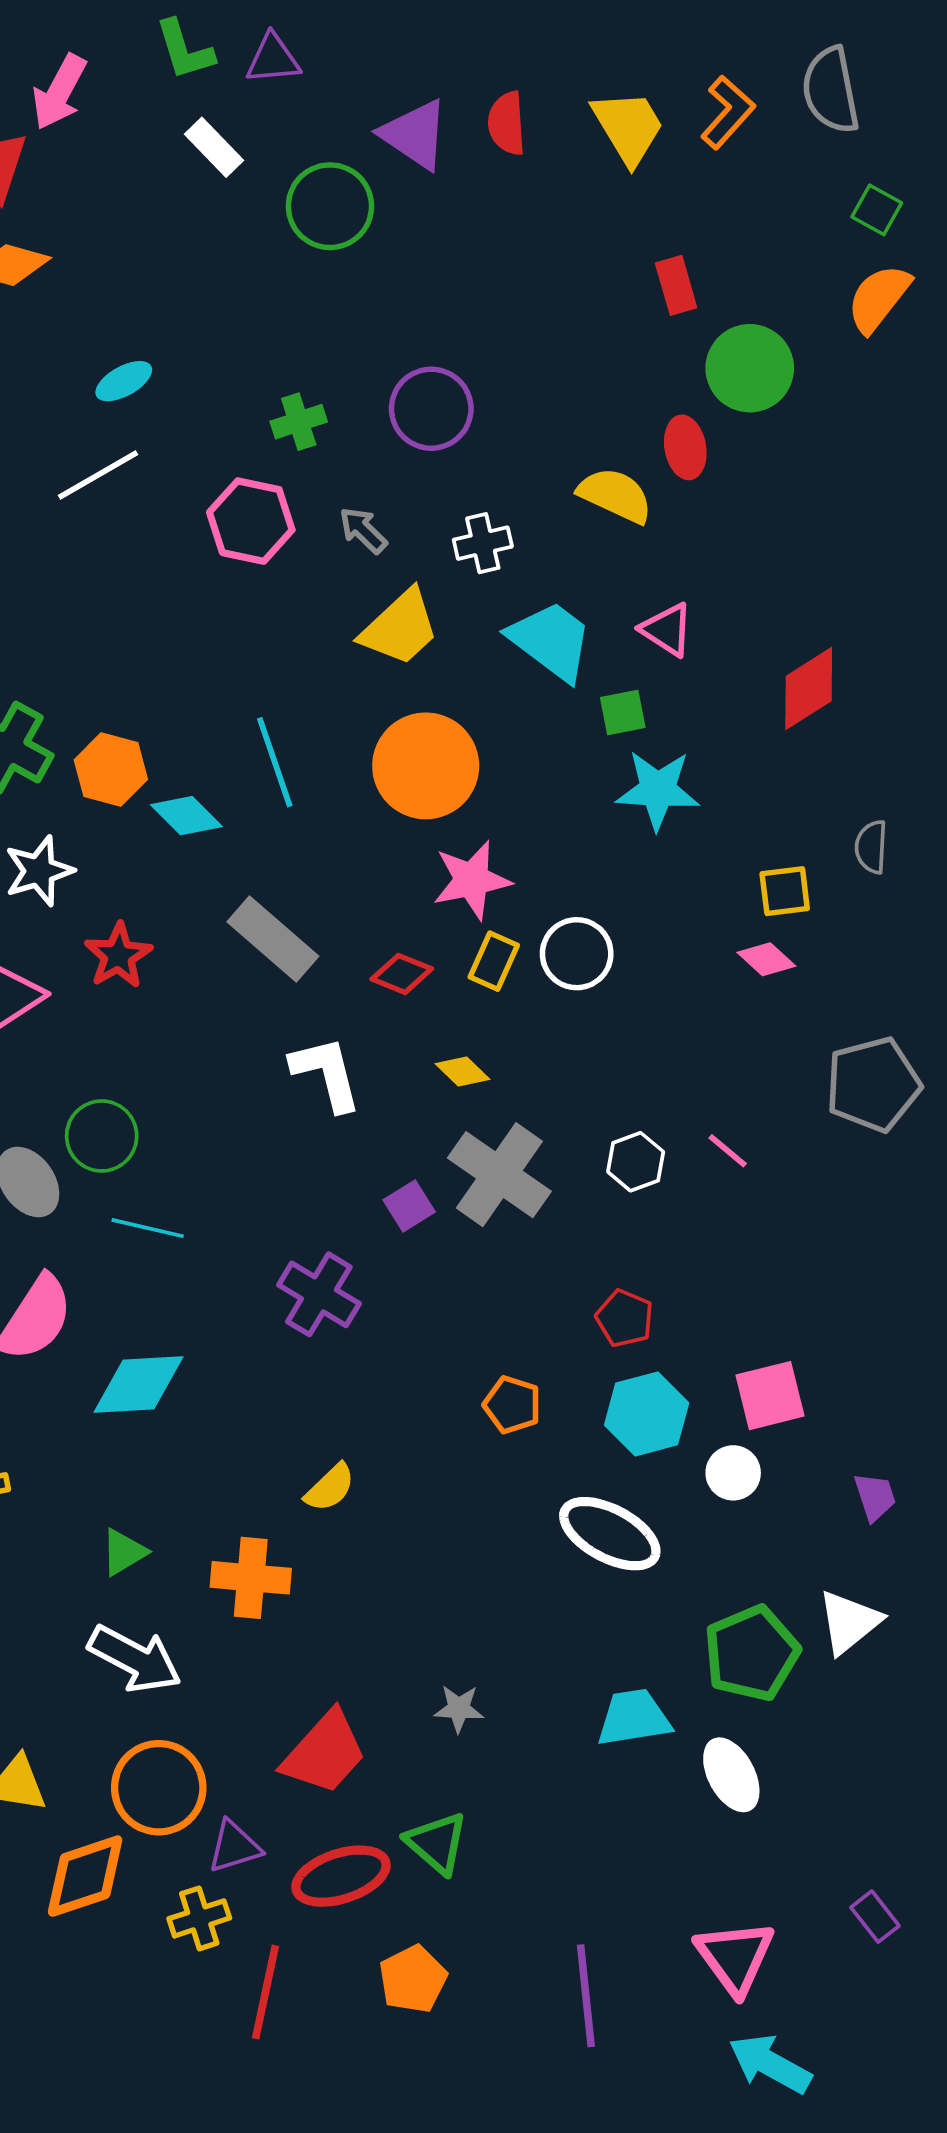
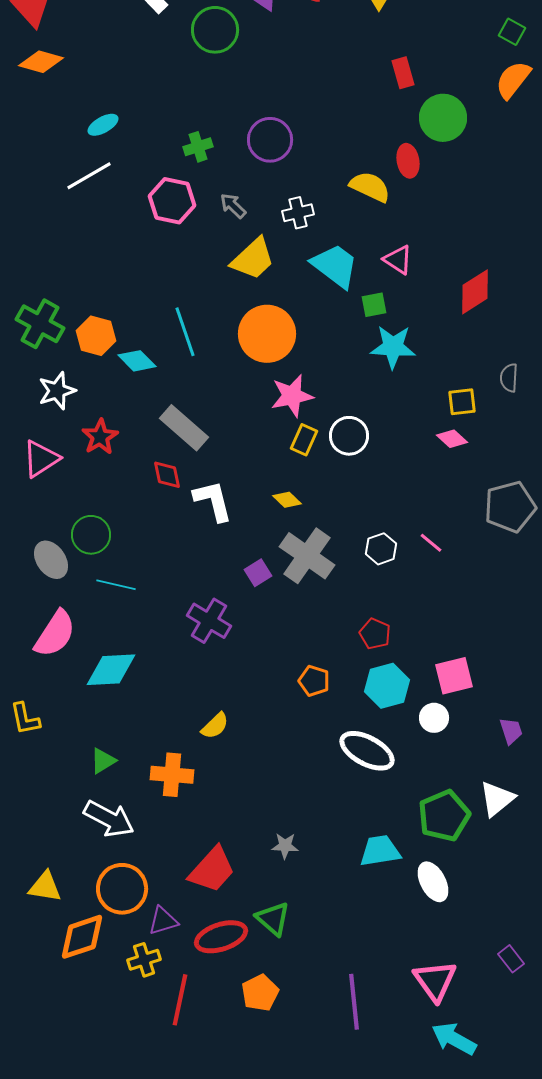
red diamond: (402, 974) -> (167, 475), moved, turned 56

